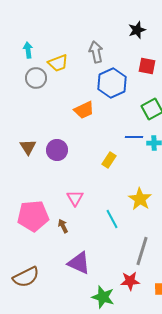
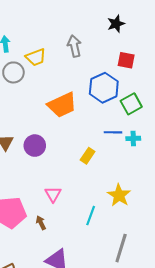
blue hexagon: (112, 83) -> (104, 88), moved
orange trapezoid: (84, 110) -> (62, 105), size x1.4
cyan line: (112, 219) -> (91, 216), turned 48

